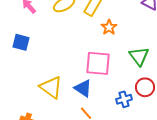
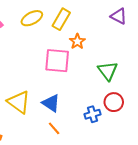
pink square: (98, 63) -> (57, 61), moved

